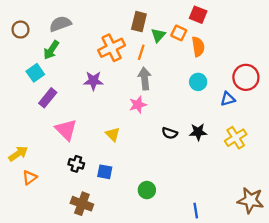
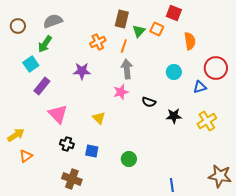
orange semicircle: (198, 47) -> (190, 41), moved
orange cross: (112, 48) -> (98, 42), size x0.7
black semicircle: (170, 133) -> (149, 102), moved
green circle: (147, 190) -> (129, 159), moved

